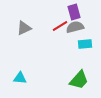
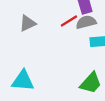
cyan triangle: (20, 78) -> (23, 81), size x1.5

